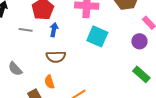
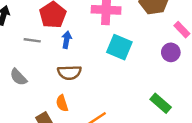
gray semicircle: (15, 69) -> (18, 77), moved
green rectangle: (141, 74) -> (161, 103), moved

